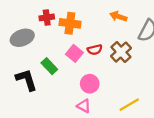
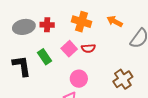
red cross: (47, 17) -> (47, 25), moved
orange cross: (70, 23) -> (81, 22), moved
brown cross: (121, 52) -> (123, 79), moved

